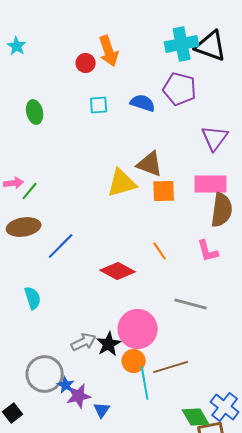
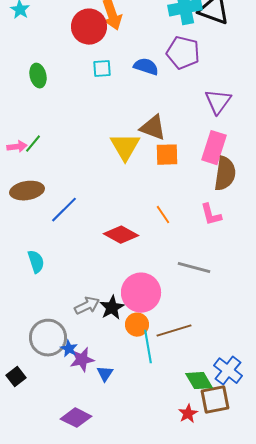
red circle: (86, 63) -> (89, 27), size x1.8
yellow triangle: (122, 183) -> (125, 147), turned -44
pink rectangle: (211, 184) -> (214, 148), turned -72
green line: (30, 191) -> (33, 144), moved

